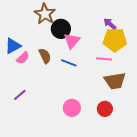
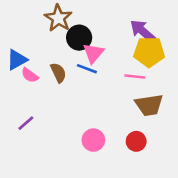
purple arrow: (110, 24) -> (143, 31), size x1.5
pink semicircle: (23, 58) -> (30, 75), turned 80
blue line: (69, 63) -> (87, 69), moved

